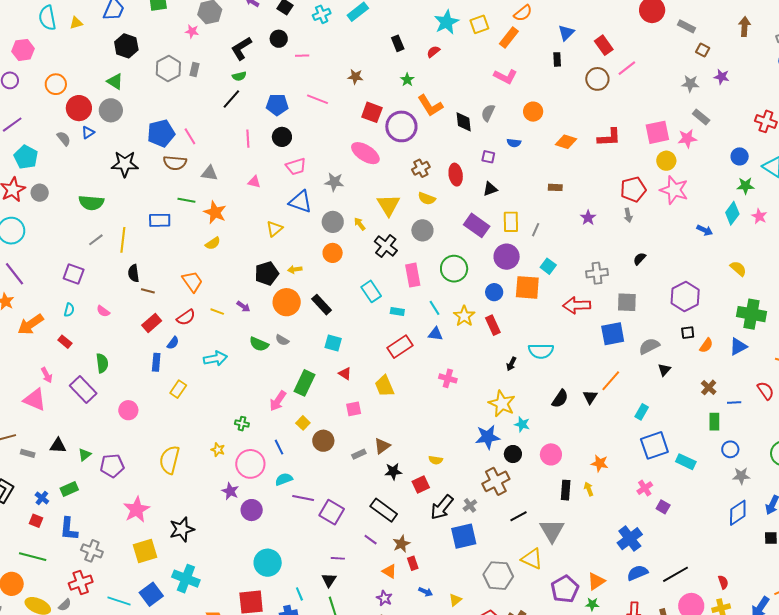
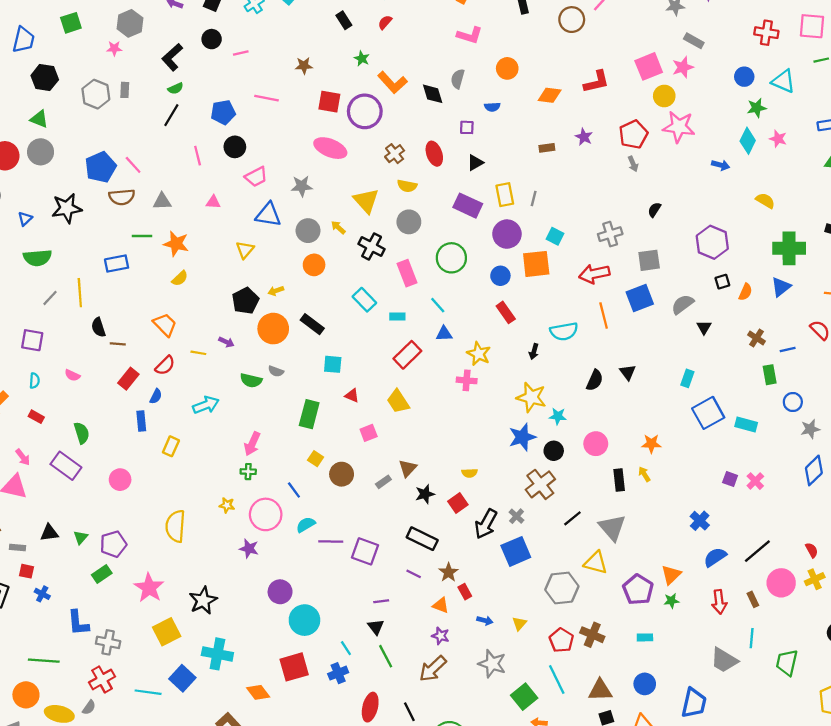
blue triangle: (88, 132) -> (25, 219), moved
purple star: (588, 218) -> (584, 137), moved
yellow star: (464, 316) -> (479, 354), moved
orange line: (611, 381) -> (604, 316), moved, turned -45
pink arrow: (278, 401) -> (252, 444), moved
pink cross: (645, 488) -> (755, 481), moved
green rectangle: (69, 489) -> (102, 574), moved
purple circle: (252, 510) -> (280, 592), moved
red square: (36, 521) -> (26, 571), moved
blue cross: (630, 539) -> (700, 521), size x0.7

